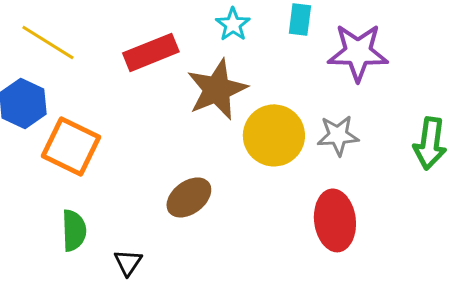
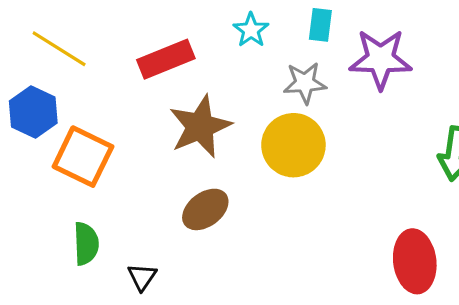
brown star: (217, 89) -> (200, 127), moved
gray star: (338, 135) -> (305, 83), moved
red ellipse: (335, 220) -> (415, 261), moved

